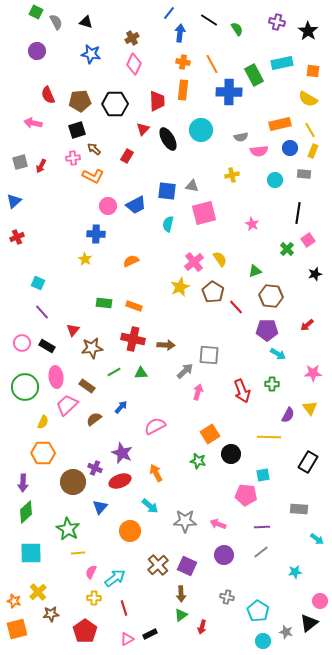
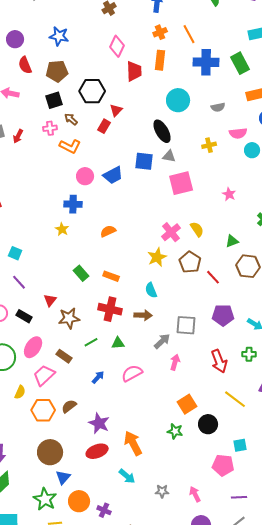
purple circle: (37, 51) -> (15, 39), moved
blue star: (91, 54) -> (59, 36), moved
orange cross: (183, 62) -> (160, 32), turned -32
pink diamond: (134, 64) -> (117, 46), moved
green rectangle: (254, 75) -> (240, 63), moved
black hexagon: (115, 104) -> (92, 91), moved
red triangle: (143, 129) -> (116, 110), moved
black ellipse: (168, 139) -> (162, 131), moved
pink semicircle: (259, 151) -> (238, 133), moved
cyan semicircle: (168, 224) -> (151, 290), moved, turned -35
green rectangle: (104, 303) -> (81, 273), turned 42
purple pentagon: (267, 330) -> (223, 315), moved
pink ellipse: (56, 377) -> (33, 347), turned 40
brown semicircle: (94, 419) -> (69, 406), moved
pink semicircle: (155, 426) -> (132, 373), moved
yellow line: (269, 437) -> (235, 399), moved, turned 35
orange hexagon: (43, 453) -> (43, 410), moved
purple cross: (95, 468) -> (104, 510), moved
orange arrow: (156, 473) -> (133, 443), size x1.4
blue triangle: (100, 507) -> (63, 477), moved
gray star: (185, 521) -> (162, 491), size x0.6
pink arrow: (218, 524) -> (195, 494), turned 42
orange circle: (130, 531) -> (79, 501), moved

